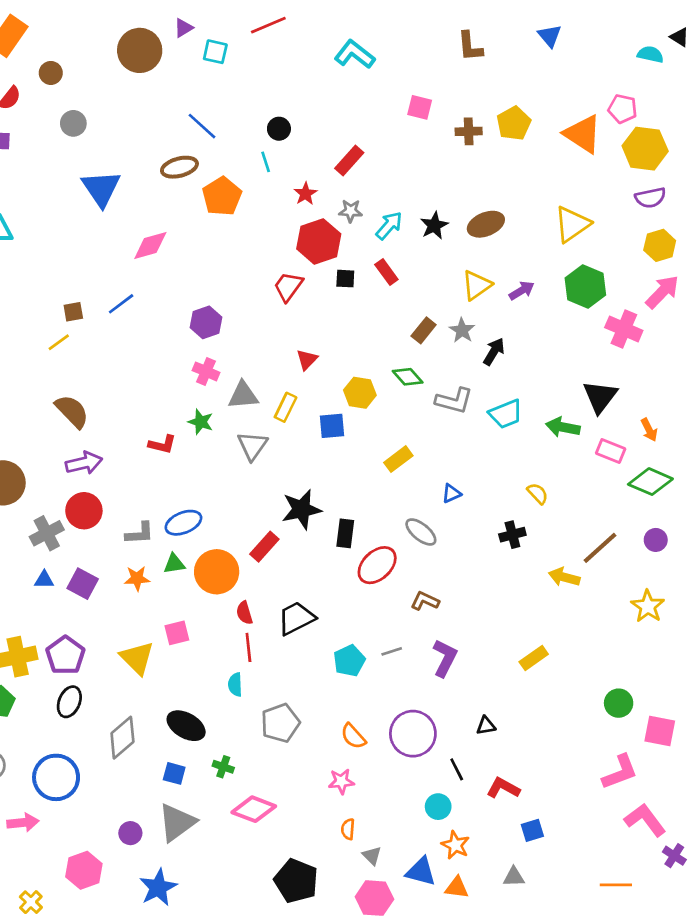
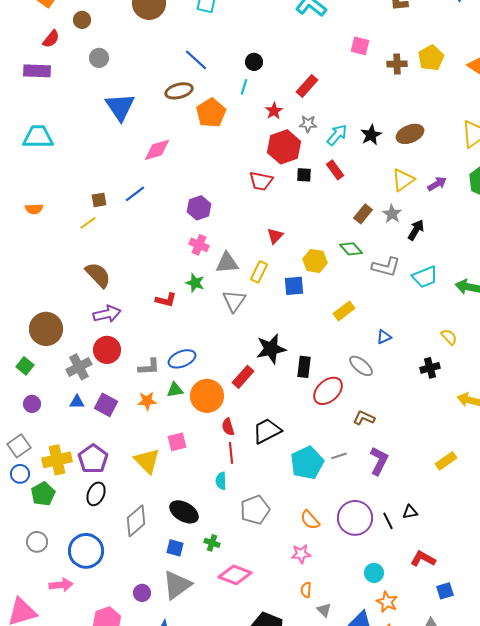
cyan line: (266, 162) -> (244, 87), turned 35
red trapezoid: (288, 287) -> (261, 181), turned -115
cyan pentagon: (349, 661) -> (307, 463), size x1.4
black line: (457, 769) -> (388, 521), moved

